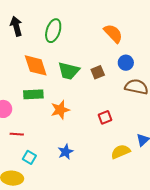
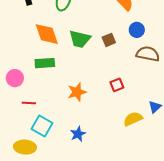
orange star: (60, 110) -> (77, 92), moved
blue star: (66, 152) -> (78, 134), moved
cyan square: (29, 157) -> (42, 126), size x1.5

